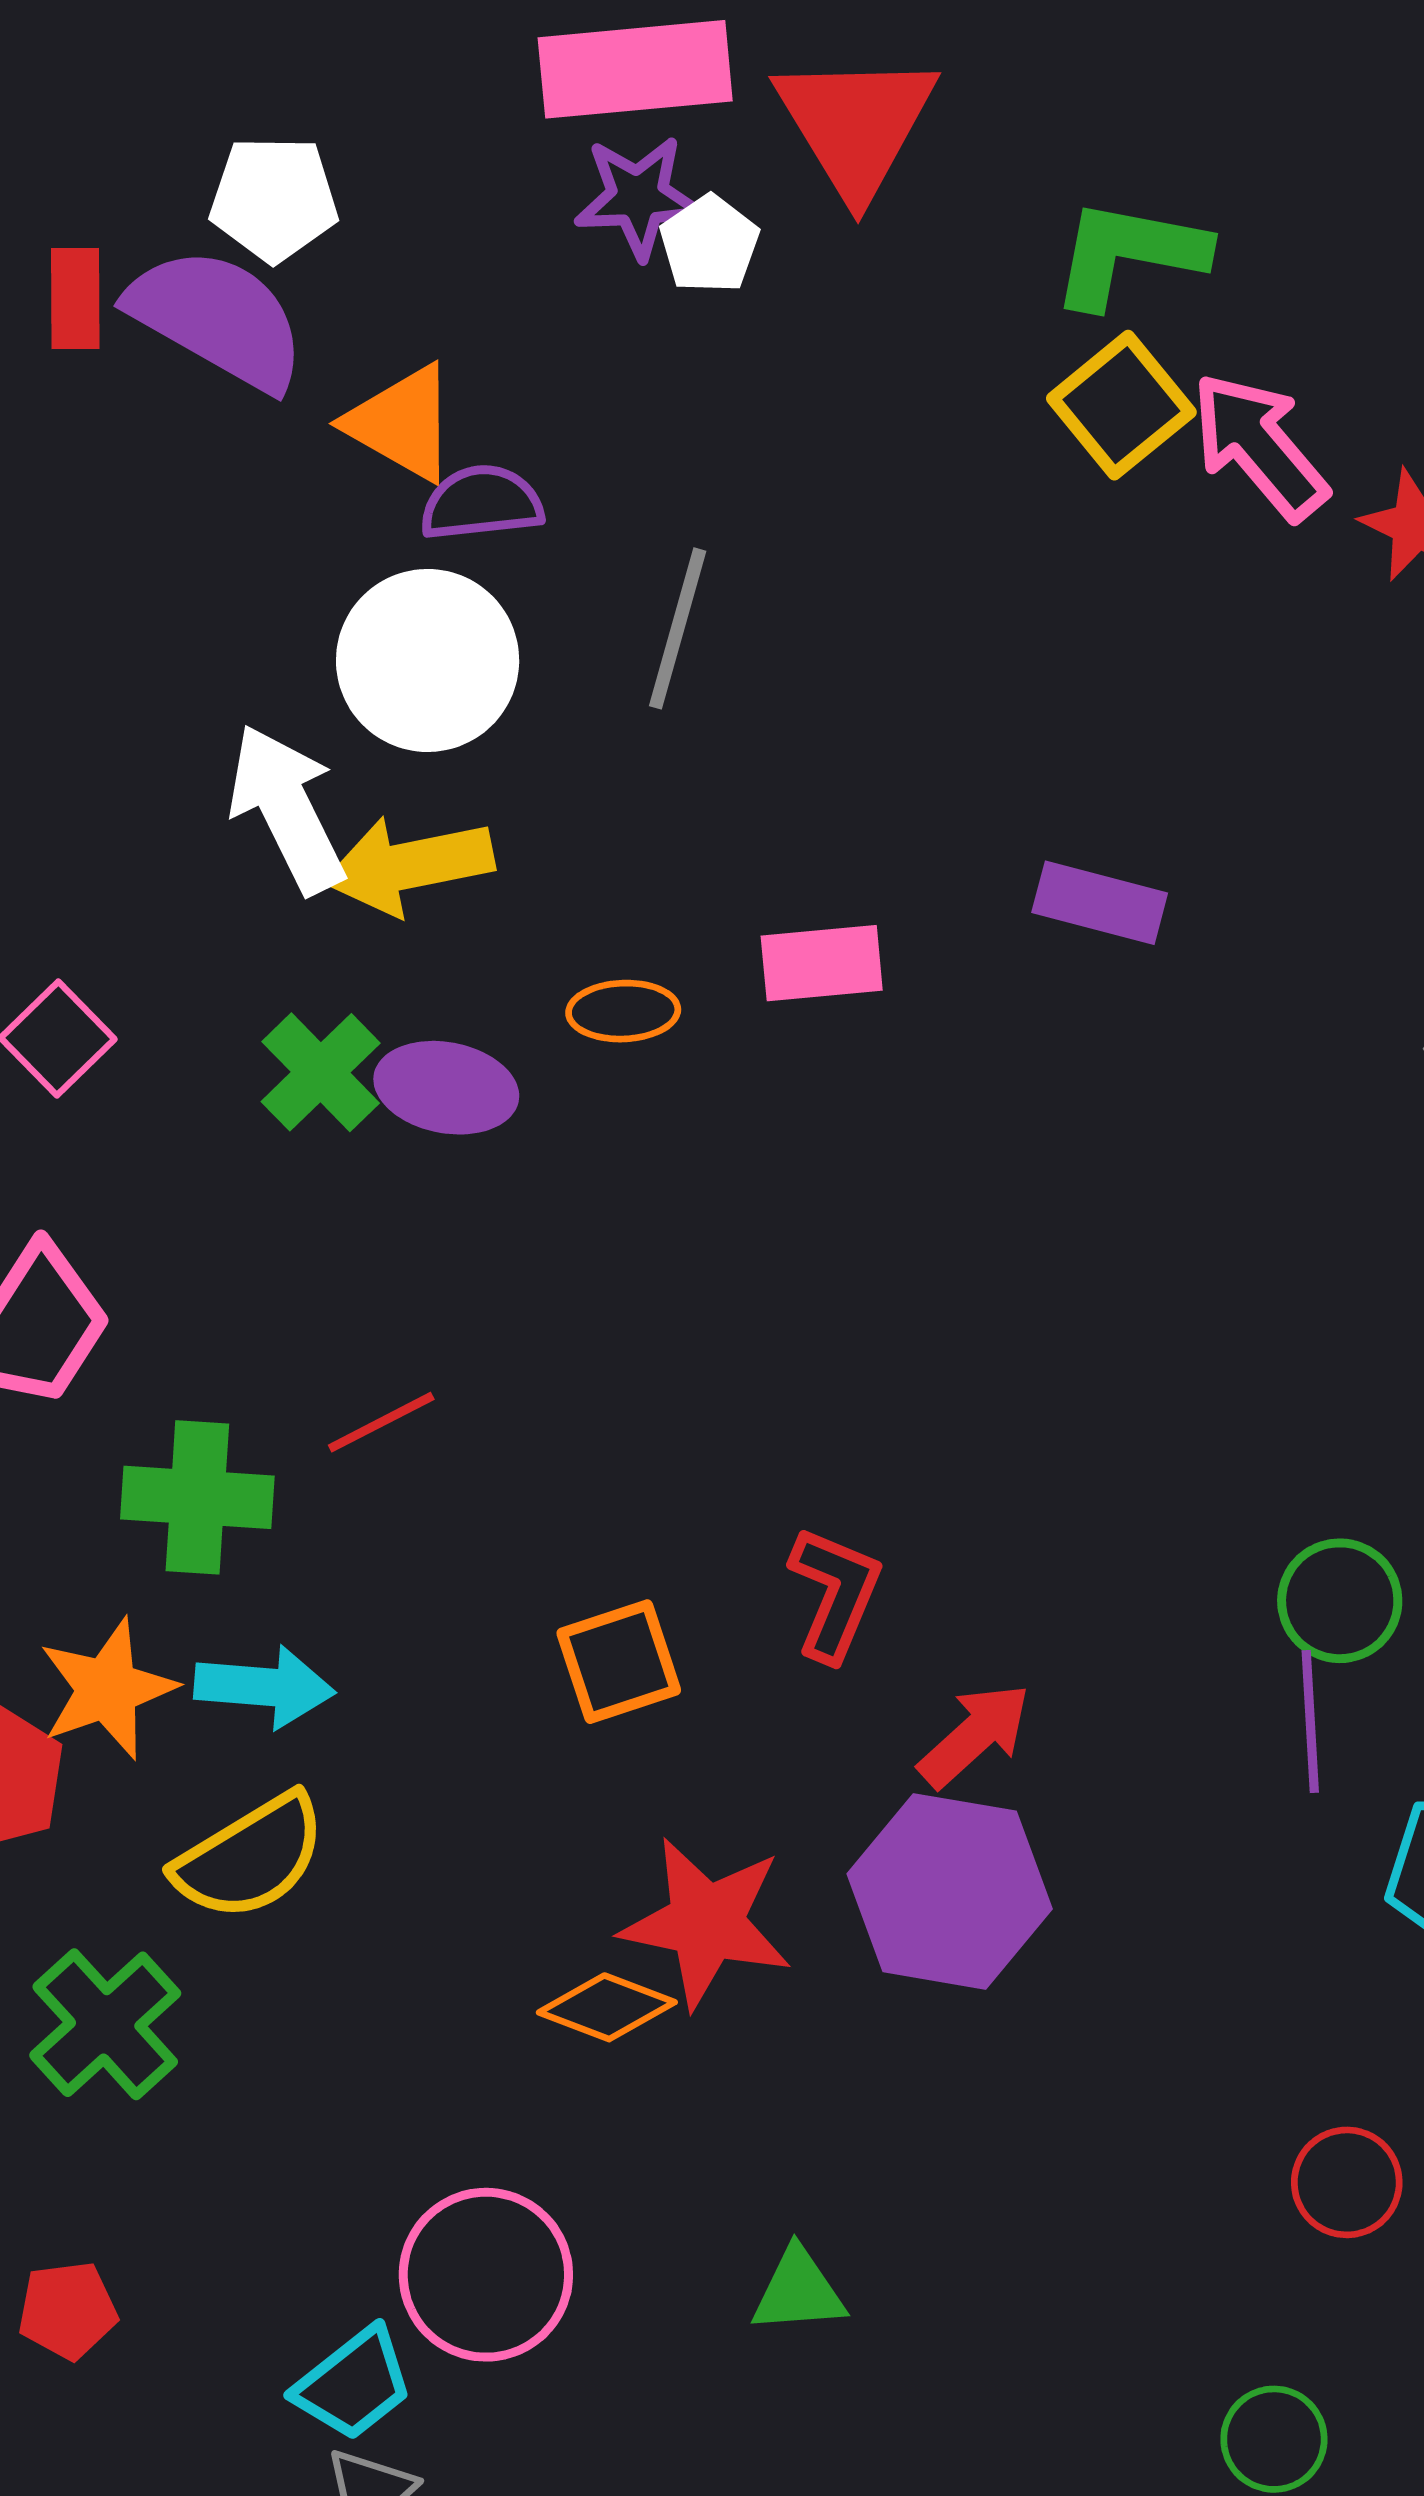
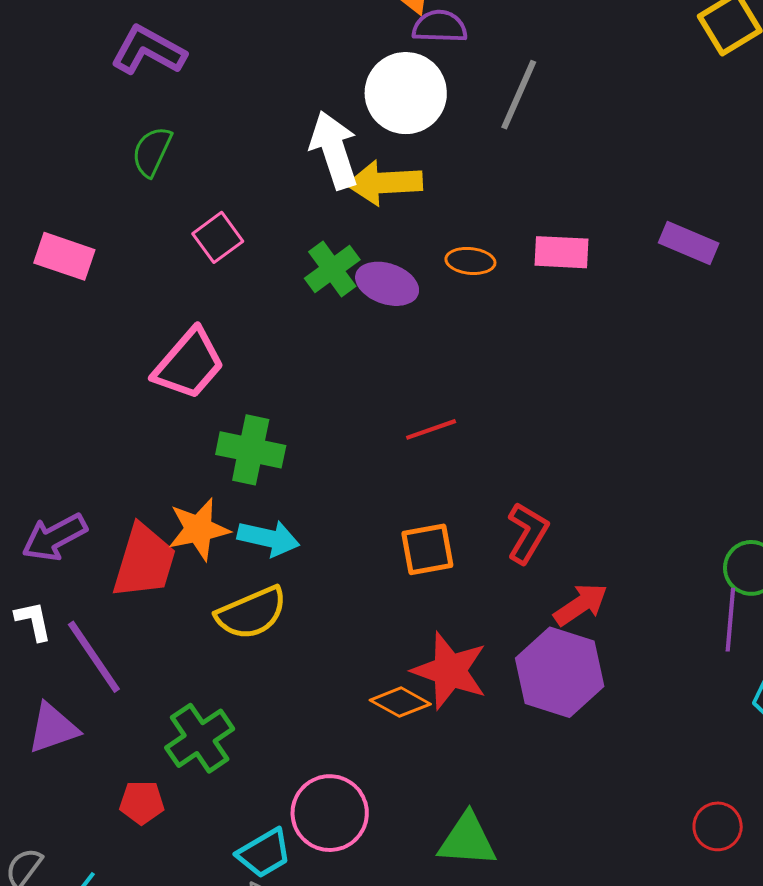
red line: (381, 1422) -> (431, 429), moved
green cross: (105, 2024) -> (200, 738), moved
green triangle: (798, 2291) -> (467, 840), size x1.4

